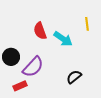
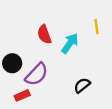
cyan arrow: (63, 39) -> (70, 43), turned -90

